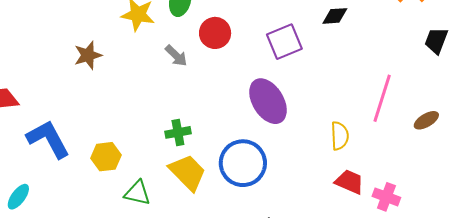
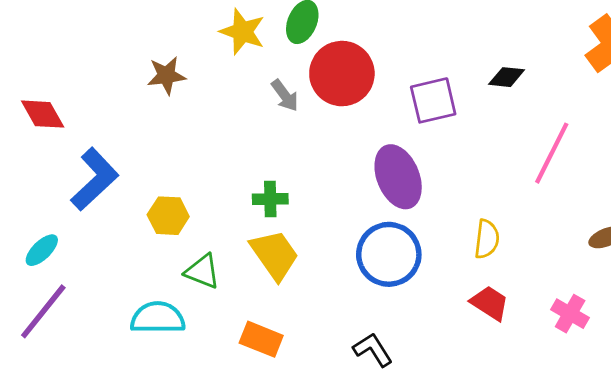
red circle: (215, 33) -> (342, 74), size x1.5
pink line: (382, 98) -> (552, 153), moved
blue L-shape: (48, 139) -> (95, 179), turned 66
blue circle: (243, 163) -> (389, 254), moved
pink cross: (386, 197) -> (570, 314), moved

